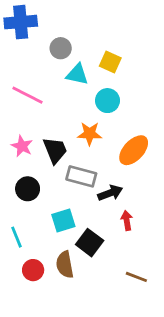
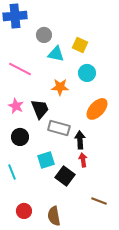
cyan circle: (107, 101) -> (87, 73), moved
orange star: (90, 134) -> (60, 87), moved
black arrow: (110, 193) -> (80, 140), turned -72
red arrow: (127, 220) -> (83, 160), moved
brown semicircle: (65, 265) -> (54, 216), moved
red circle: (33, 270) -> (24, 211), moved

